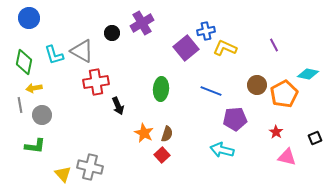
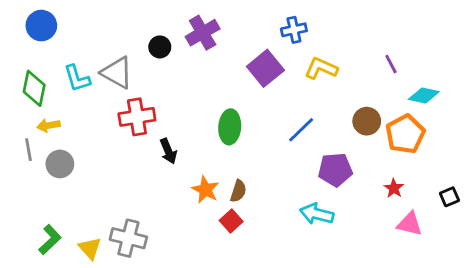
blue cross: (206, 31) -> (294, 30), moved
cyan diamond: (308, 74) -> (424, 95), moved
blue line: (211, 91) -> (301, 130), turned -65
green L-shape: (35, 146) -> (50, 240), moved, turned -50

